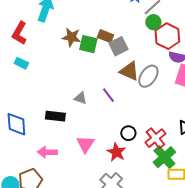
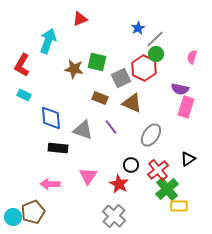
brown rectangle: (105, 36) -> (100, 98), moved
red hexagon: (167, 36) -> (144, 68), moved
green square: (88, 44) -> (97, 62), moved
gray ellipse: (148, 76) -> (151, 135), moved
gray triangle: (80, 98) -> (83, 130), size x1.5
blue diamond: (16, 124) -> (51, 118), moved

